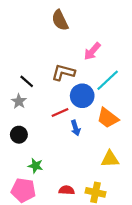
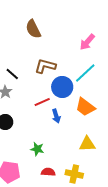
brown semicircle: (60, 20) -> (33, 29), moved
pink arrow: (92, 51) -> (87, 42), moved
green star: (36, 166) -> (37, 149), moved

